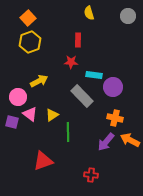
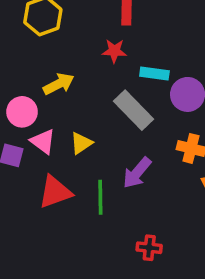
green line: (68, 132) -> (100, 197), moved
purple arrow: (106, 142) -> (137, 173), moved
red triangle: (43, 161) -> (55, 192), moved

